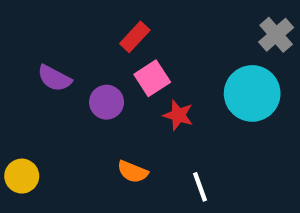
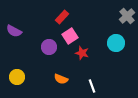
purple semicircle: (54, 78) -> (14, 31), moved
cyan circle: (252, 93) -> (116, 43), size x0.7
yellow circle: (22, 176) -> (17, 77), moved

